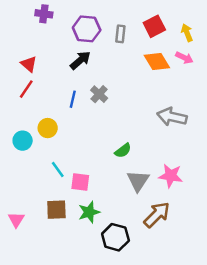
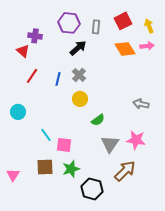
purple cross: (44, 14) -> (35, 36), moved
pink arrow: (184, 58) -> (147, 46), turned -32
black arrow: (80, 60) -> (78, 48), moved
red line: (26, 89) -> (32, 76), moved
gray arrow: (172, 117) -> (141, 104), moved, size x0.7
yellow circle: (48, 128) -> (80, 99), moved

